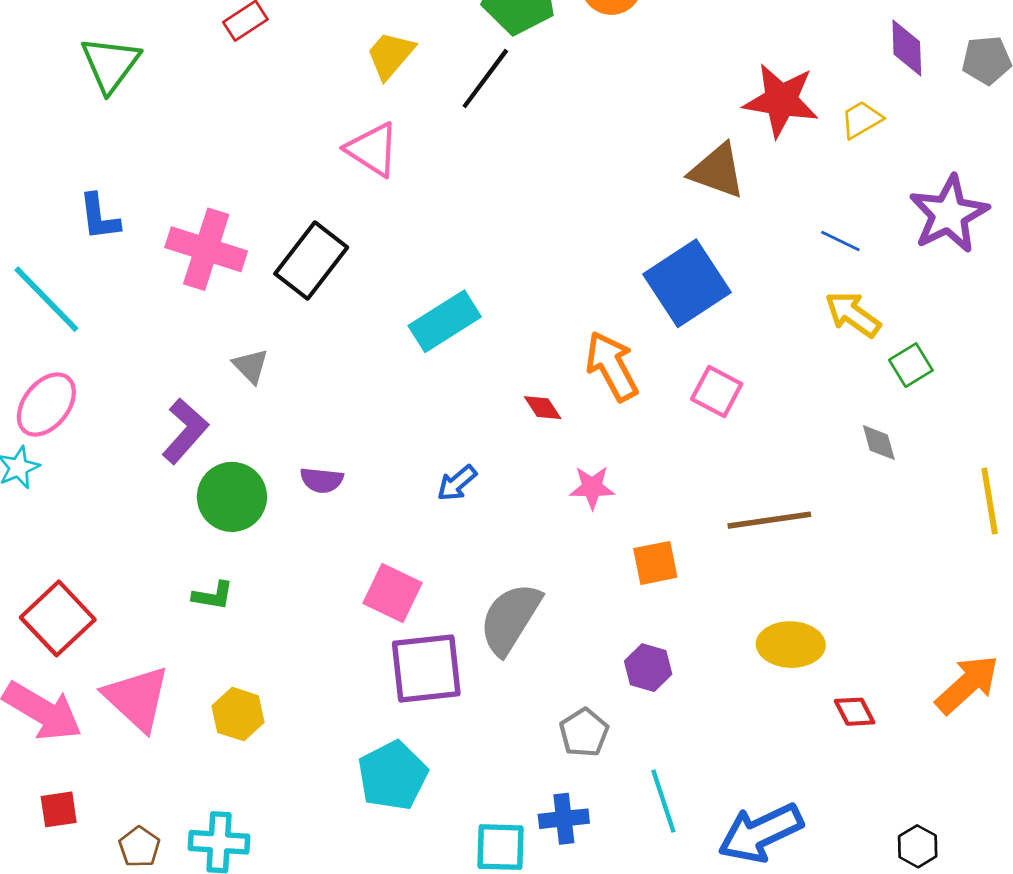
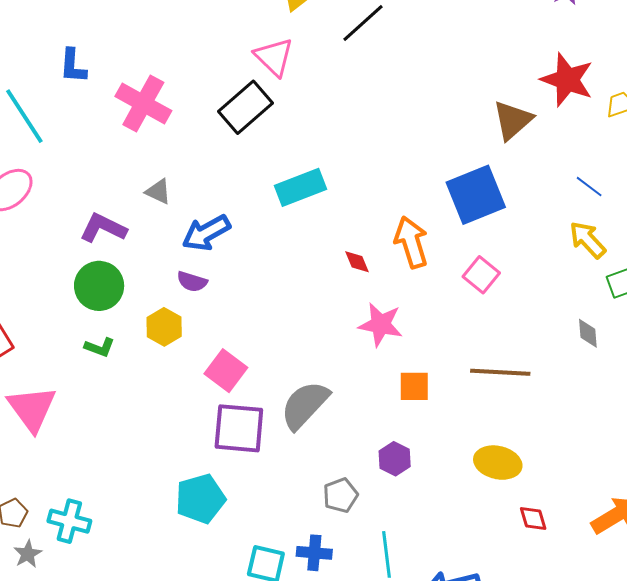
brown triangle: (717, 171) -> (513, 120), turned 48
black rectangle: (311, 261) -> (246, 107), moved
gray triangle: (251, 366) -> (158, 192), turned -32
purple L-shape: (185, 431) -> (103, 228), turned -117
blue arrow: (457, 483) -> (206, 233), moved, size x1.6
pink star: (592, 487) -> (381, 325), size x1.4
green circle: (232, 497) -> (99, 286), moved
yellow hexagon: (238, 714) -> (164, 327), moved

